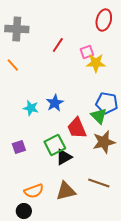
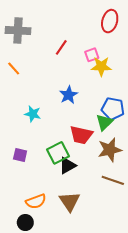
blue star: (55, 103) -> (69, 95), moved
green triangle: (99, 116) -> (104, 122), turned 30
red trapezoid: (77, 128) -> (81, 135), turned -55
purple square: (19, 147) -> (20, 155), turned 32
brown line: (99, 183) -> (113, 180), moved
brown triangle: (66, 191) -> (70, 201), turned -50

